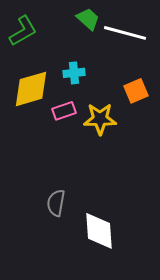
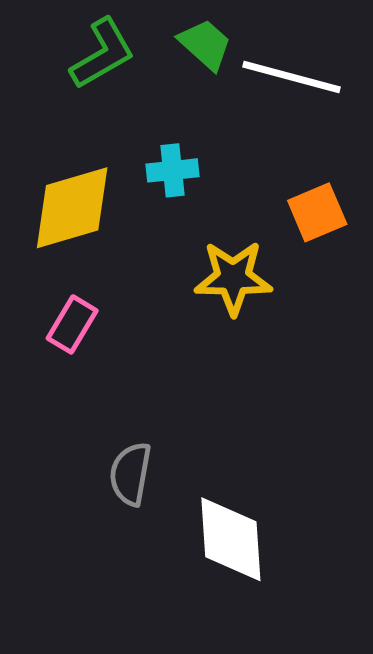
green L-shape: (23, 31) -> (102, 54), moved
pink rectangle: (64, 111) -> (72, 324), moved, turned -40

